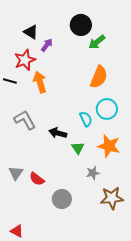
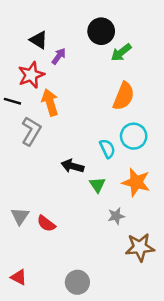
gray L-shape: (25, 120) -> (31, 131), moved, turned 60
gray circle: (62, 199) -> (77, 282), moved
red triangle: (17, 231) -> (19, 277), moved

